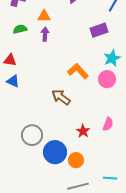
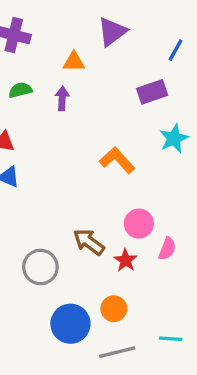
orange triangle: (44, 16) -> (74, 62), moved
pink circle: (107, 79) -> (139, 224), moved
brown arrow: (61, 97) -> (89, 242), moved
blue circle: (55, 152) -> (70, 324), moved

